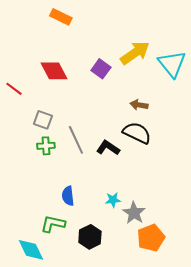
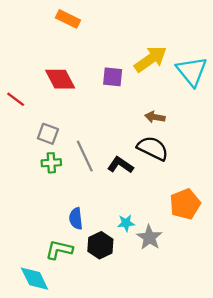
purple square: (101, 69) -> (113, 77), turned -30
black hexagon: (90, 237) -> (100, 245), moved
orange pentagon: (151, 238) -> (185, 204), moved

